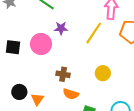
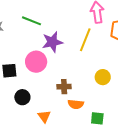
purple star: (61, 28) -> (52, 42), size x1.5
black circle: (19, 92) -> (22, 97), moved

